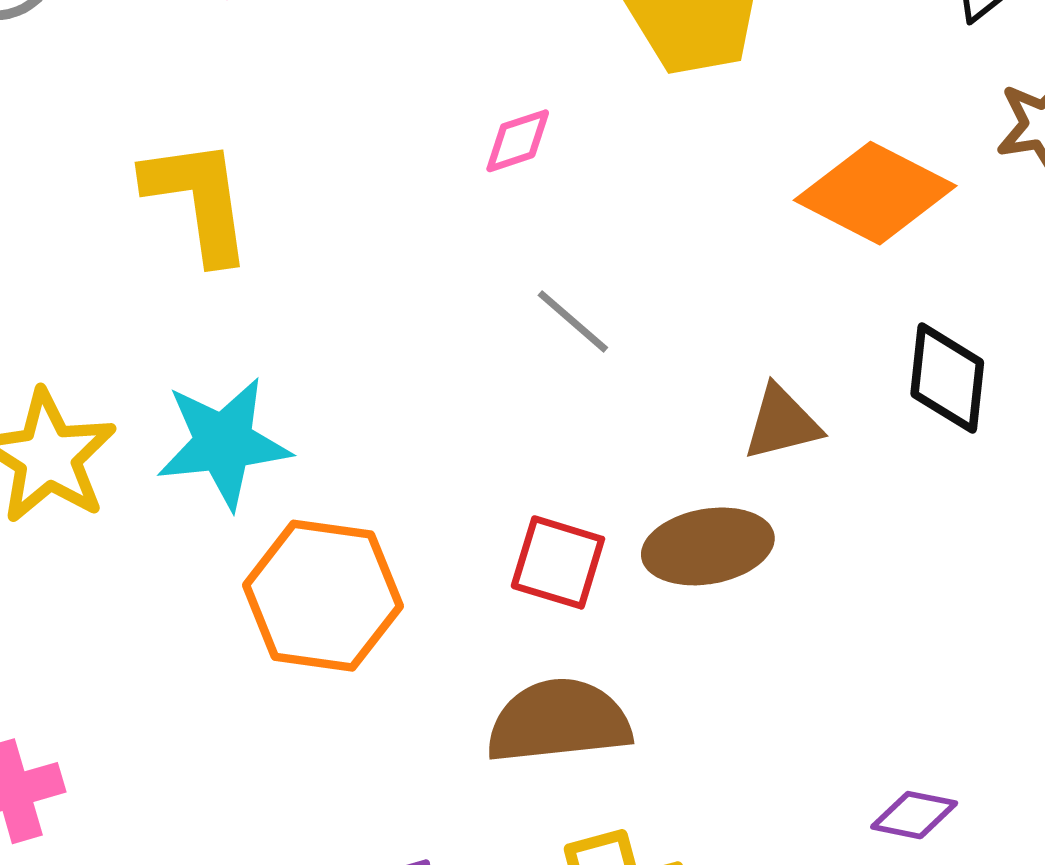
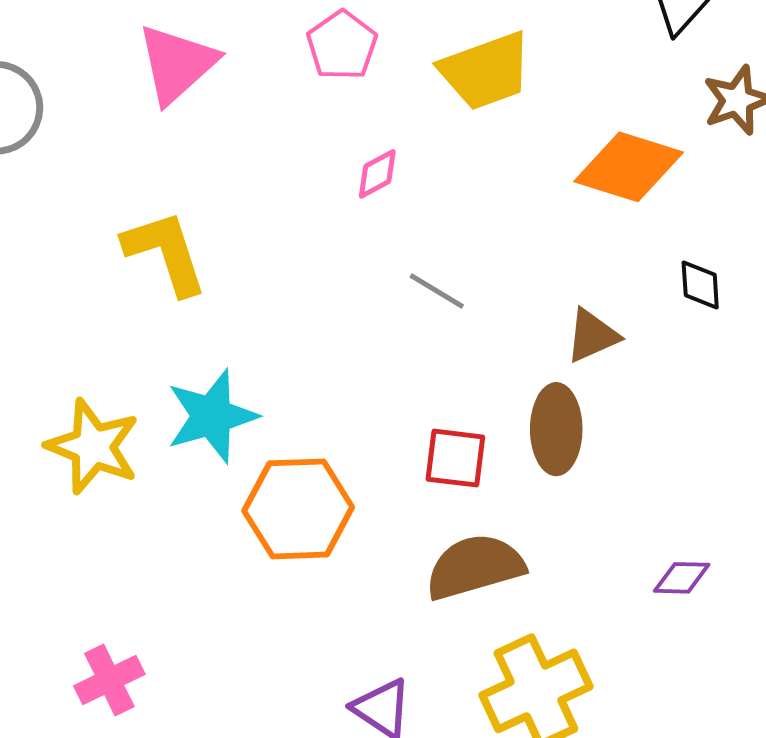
black diamond: (947, 378) -> (700, 285), size x0.7
brown ellipse: (708, 546) -> (556, 429), turned -70
purple diamond: (914, 815) -> (682, 578), moved

